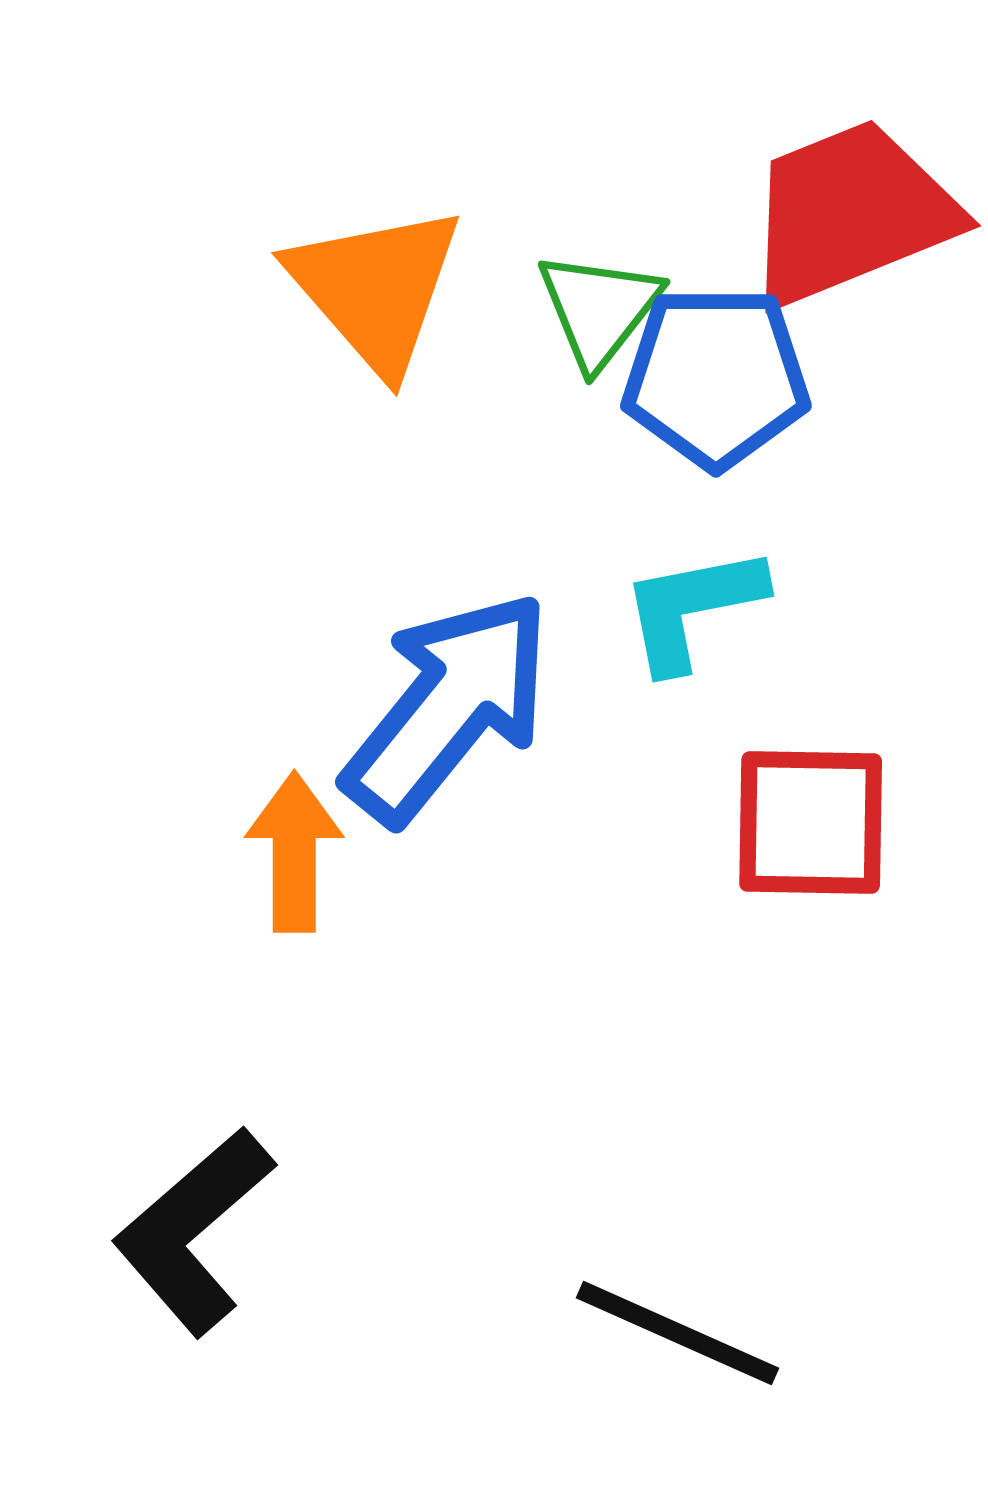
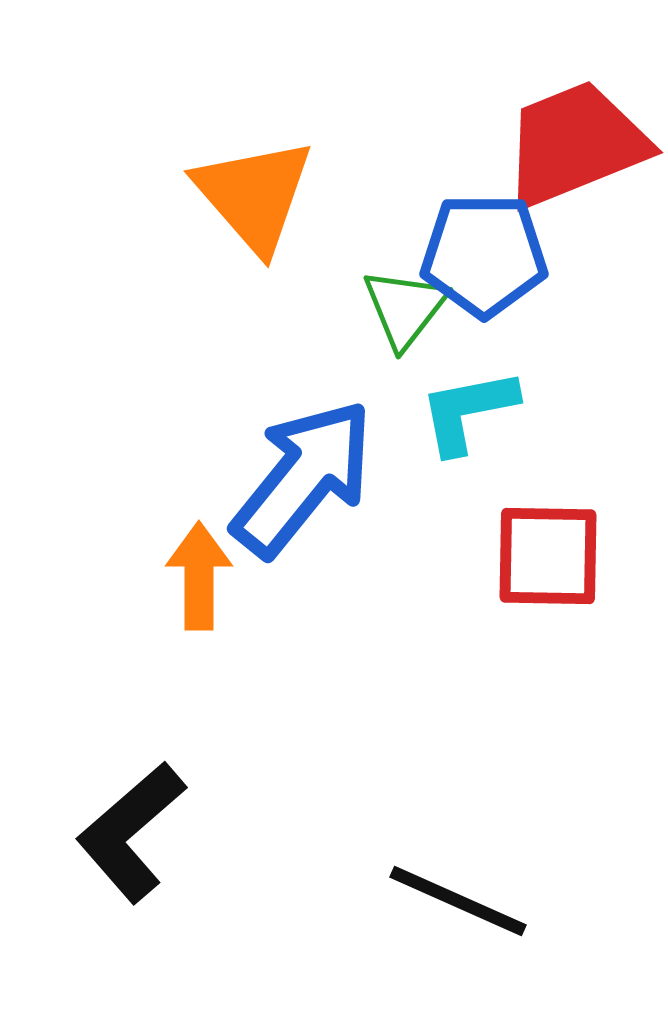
green triangle: (599, 309) -> (405, 308), moved

